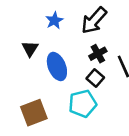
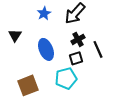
black triangle: (30, 49) -> (15, 35), moved
black square: (95, 78) -> (76, 58), turned 32

